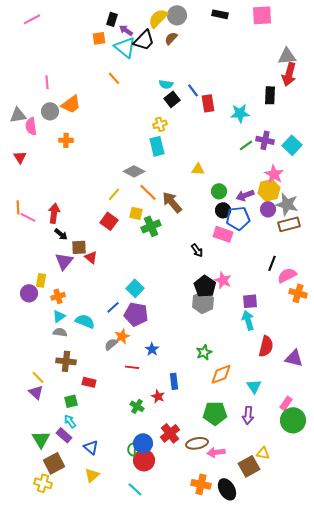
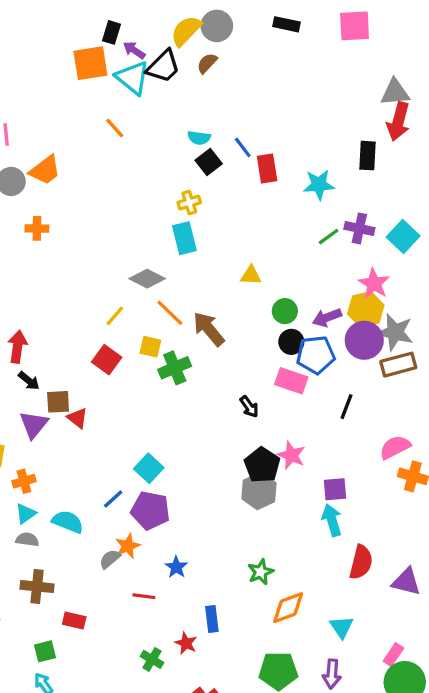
orange square: (99, 38) -> (90, 63), size x1.6
purple circle: (268, 209) -> (364, 340), size x1.5
black line: (272, 263) -> (346, 407), moved

